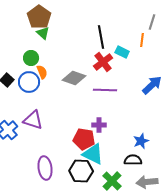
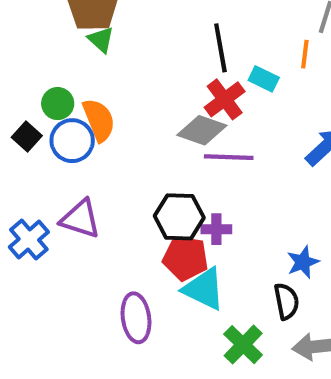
green circle: (31, 58) -> (58, 104), moved
orange semicircle: (42, 72) -> (99, 120), size x1.5
gray diamond: (74, 78) -> (202, 130), moved
black semicircle: (133, 160) -> (286, 301), turned 78
purple ellipse: (45, 168) -> (136, 318), moved
black hexagon: (81, 171) -> (179, 217), moved

